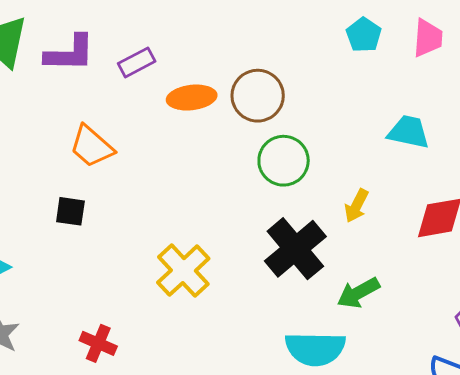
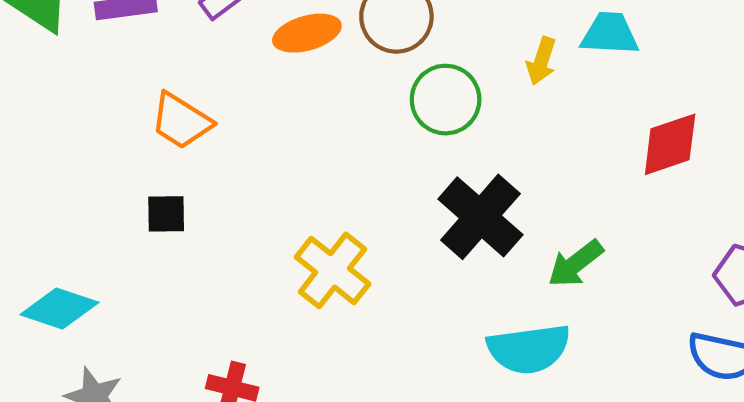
yellow arrow: (356, 206) -> (541, 61), moved

